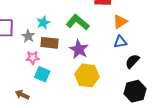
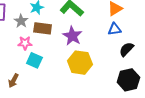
brown arrow: (22, 95) -> (13, 81), turned -88

